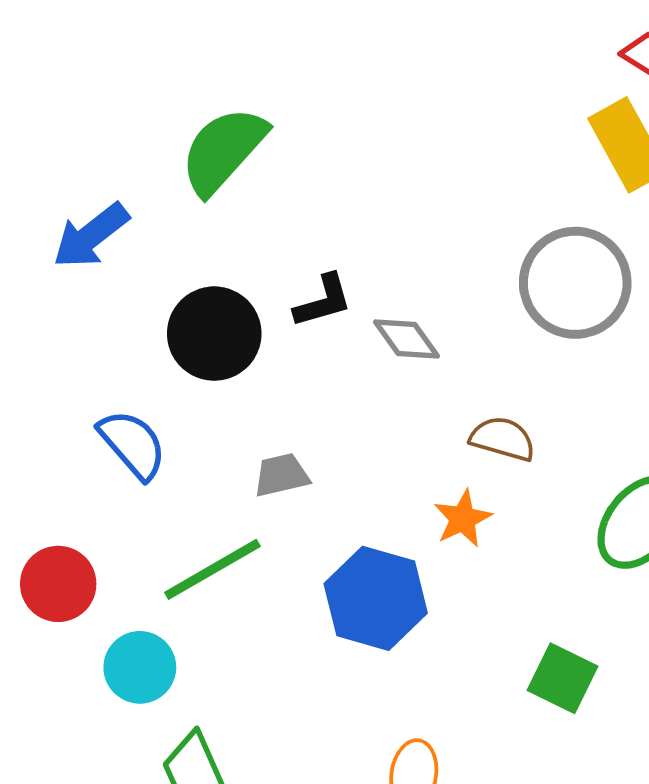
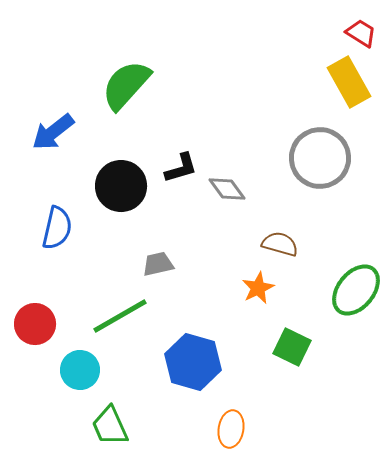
blue semicircle: (133, 444) -> (57, 228), moved, turned 54
blue hexagon: (376, 598) -> (193, 362), moved
green square: (562, 678) -> (292, 347), moved

